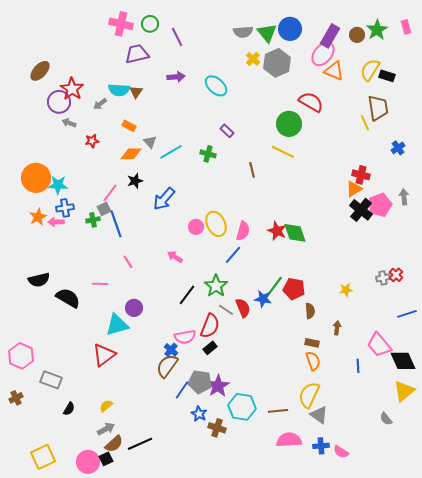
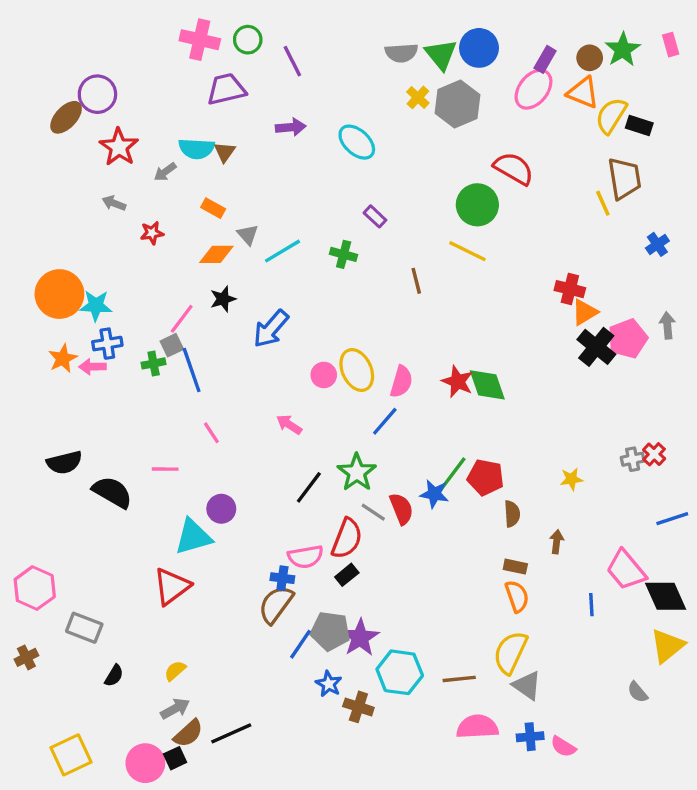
purple rectangle: (330, 36) -> (545, 59), size x0.7
orange triangle: (334, 71) -> (583, 93), moved
purple circle: (59, 102) -> (97, 94), moved
red cross: (361, 175) -> (570, 289), moved
blue cross: (171, 350) -> (282, 578), turned -32

